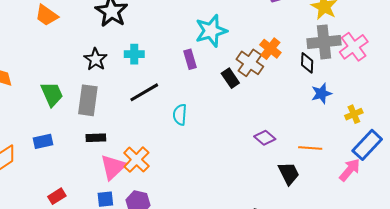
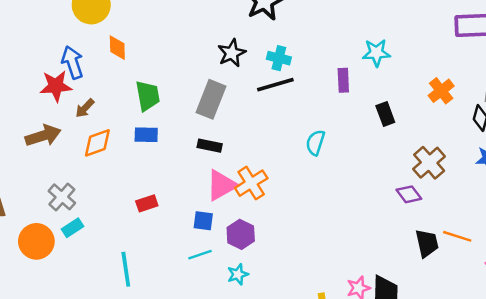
cyan star: (211, 31) -> (376, 53), size x0.7
brown cross: (250, 63) -> (429, 163), moved
black line: (144, 92) -> (275, 85), moved
green trapezoid: (52, 94) -> (148, 96), moved
orange line: (310, 148) -> (457, 236), moved

